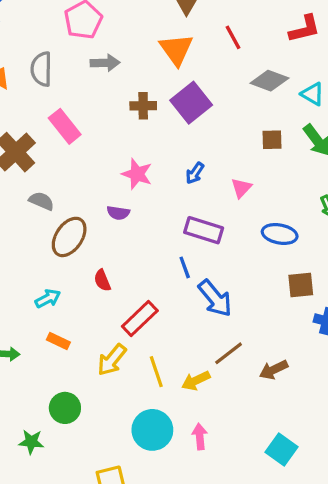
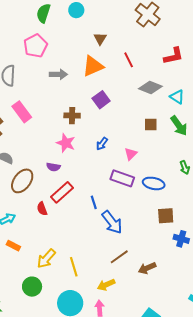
orange triangle: (176, 49) -> (93, 66), turned 40
gray arrow: (105, 63) -> (58, 74), moved
purple square: (191, 103) -> (101, 100), size x0.7
brown cross: (143, 106) -> (72, 116), moved
purple rectangle: (204, 230) -> (122, 178), moved
red rectangle: (140, 319) -> (62, 192), moved
yellow arrow: (196, 381) -> (106, 285), moved
green circle: (65, 408) -> (32, 287), moved

